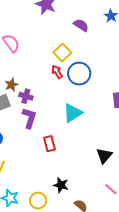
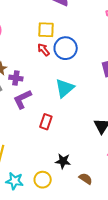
yellow square: (62, 53) -> (46, 30), turned -36
purple L-shape: (29, 118) -> (22, 99), turned -125
red rectangle: (49, 144) -> (46, 122), turned 42

